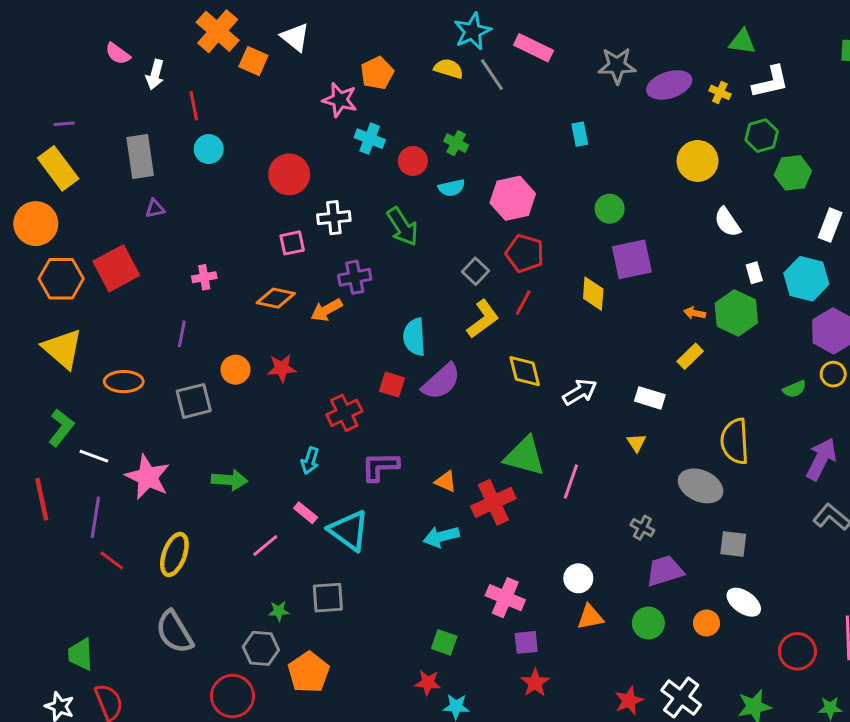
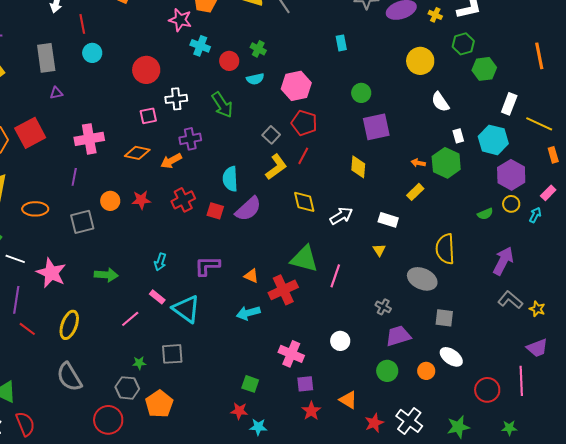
pink cross: (204, 277) -> (89, 139), size x1.8
yellow diamond: (593, 294) -> (358, 167), moved
red cross: (344, 413) -> (183, 200), moved
orange triangle: (590, 617) -> (348, 400), moved, turned 42

